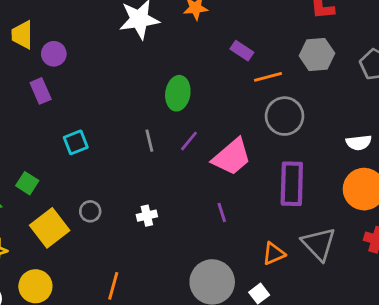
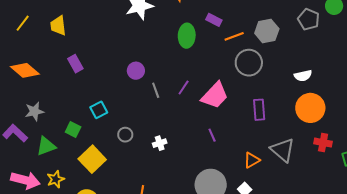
purple circle: (54, 54) -> (136, 71), moved
gray hexagon: (317, 54) -> (267, 31), moved
green ellipse: (178, 93) -> (187, 36), moved
cyan square: (76, 142) -> (99, 110), moved
purple rectangle: (292, 184) -> (259, 110), size x0.7
gray circle: (90, 211) -> (125, 135), moved

